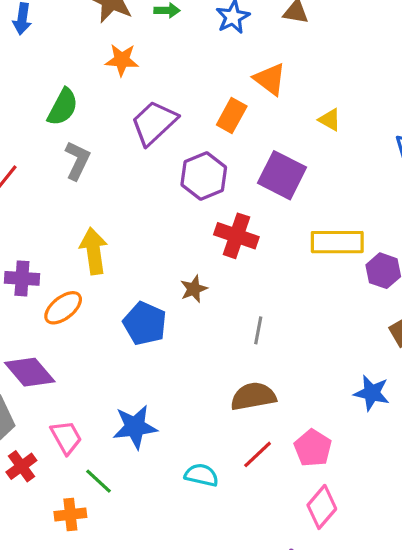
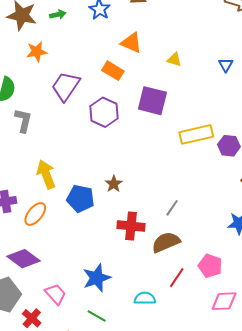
orange rectangle: (232, 116) -> (113, 71), turned -75
red cross: (236, 236) -> (131, 226), moved
blue pentagon: (145, 323) -> (80, 199), moved
gray line: (258, 330) -> (172, 208), moved, turned 36
green line: (98, 481) -> (97, 316), moved
pink diamond: (322, 507) -> (224, 301), turned 60

